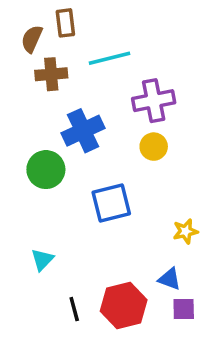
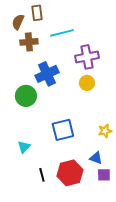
blue square: (111, 203) -> (63, 130), moved

